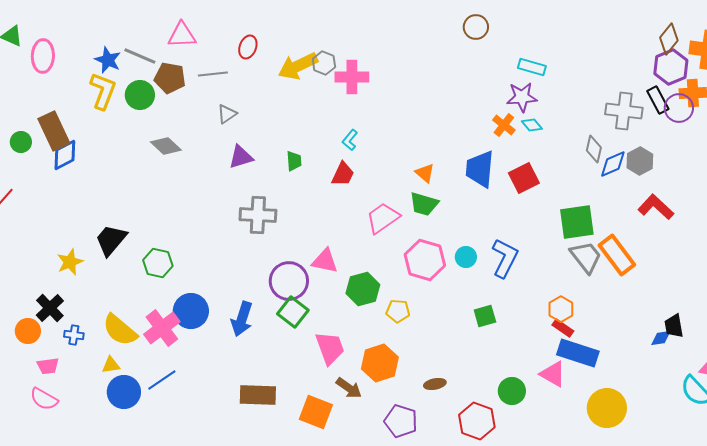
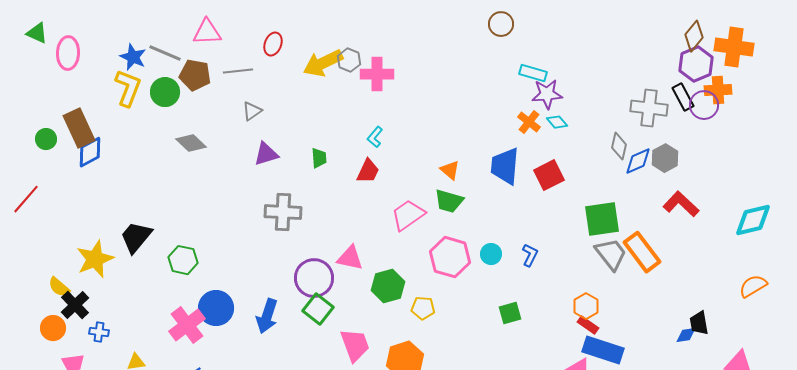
cyan rectangle: (532, 67) -> (533, 73), moved
blue L-shape: (505, 258) -> (530, 255), size x0.6
yellow star: (70, 262) -> (95, 259), size x1.4
yellow semicircle: (120, 330) -> (59, 287), moved, size x0.6

